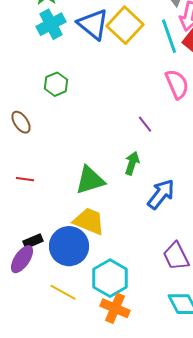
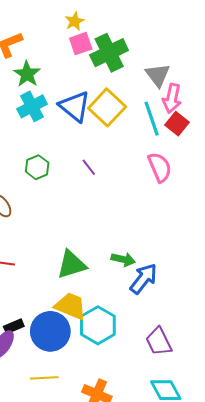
purple line: (145, 124) -> (89, 167), moved
green arrow: (132, 163) -> (123, 259), moved, turned 85
cyan hexagon: (110, 278) -> (98, 325), moved
yellow line: (63, 292) -> (44, 378), turned -32

